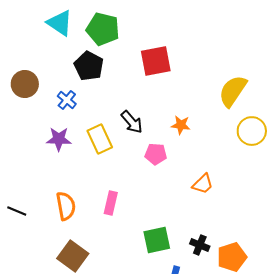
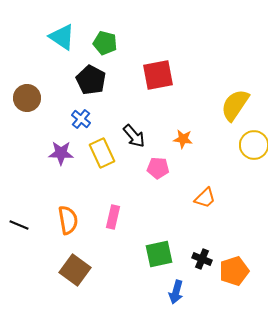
green pentagon: (103, 29) -> (105, 43), size x0.7
blue cross: (67, 100) -> (81, 119), moved

